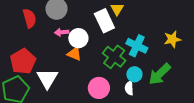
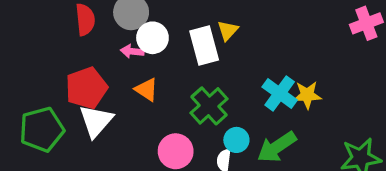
white circle: (78, 38) -> (152, 38), moved
cyan cross: (137, 46) -> (280, 93), moved
red pentagon: (23, 61) -> (86, 88), moved

